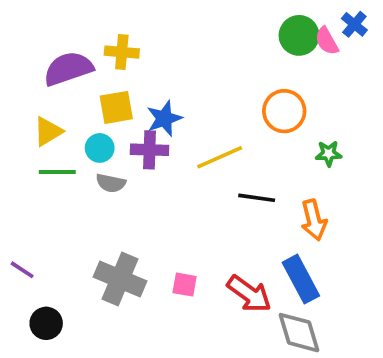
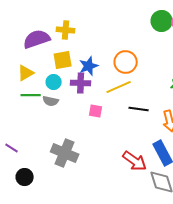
orange circle: (284, 111) -> (126, 62), moved
gray semicircle: (111, 183) -> (51, 101), moved
pink square: (185, 285) -> (96, 111), moved

